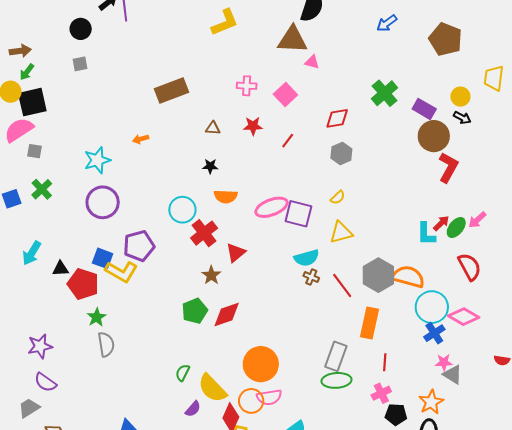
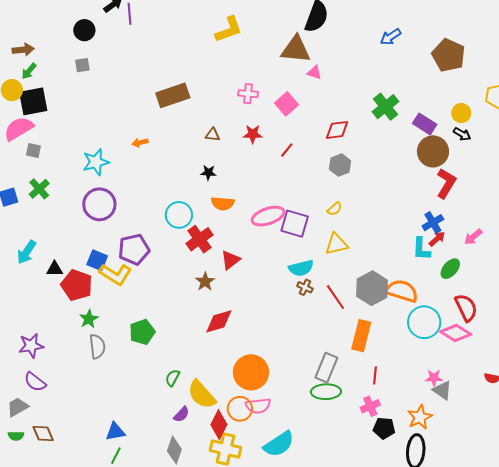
green ellipse: (456, 227) -> (450, 269), moved
red semicircle: (469, 267) -> (466, 308), moved
green pentagon: (195, 311) -> (142, 332), moved
blue cross: (434, 333) -> (433, 223), moved

